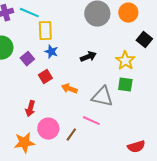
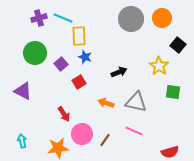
black arrow: (88, 57) -> (119, 72), moved
green square: (125, 85) -> (173, 92), moved
orange arrow: (69, 89) -> (106, 103), moved
red arrow: (30, 109) -> (64, 114), turned -49
pink line: (91, 121) -> (134, 131), moved

